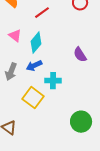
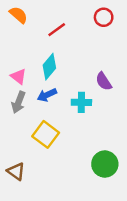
pink triangle: (15, 36) -> (19, 76), moved
cyan cross: (53, 81) -> (81, 102), moved

